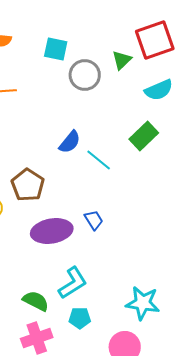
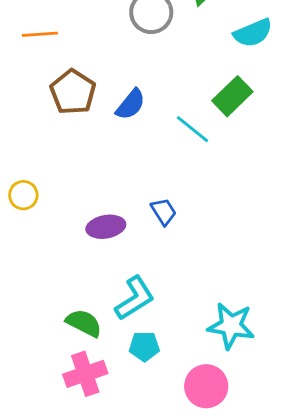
cyan line: (99, 160) -> (192, 129), moved
brown pentagon: (28, 185) -> (73, 92), moved
purple ellipse: (52, 231) -> (106, 227), size x0.7

